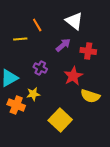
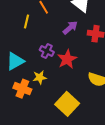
yellow line: (20, 39) -> (26, 22), turned -72
red star: (73, 76) -> (67, 59), moved

